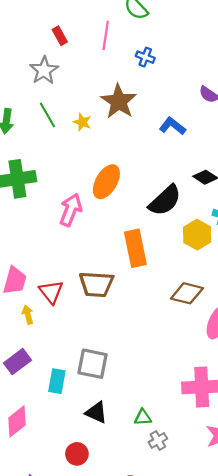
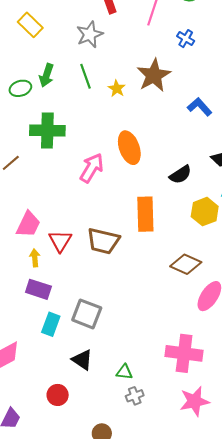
orange ellipse: (106, 182) -> (129, 148), turned -60
black semicircle: (165, 200) -> (180, 175), size x0.7
purple rectangle: (17, 362) -> (38, 289), moved, turned 45

